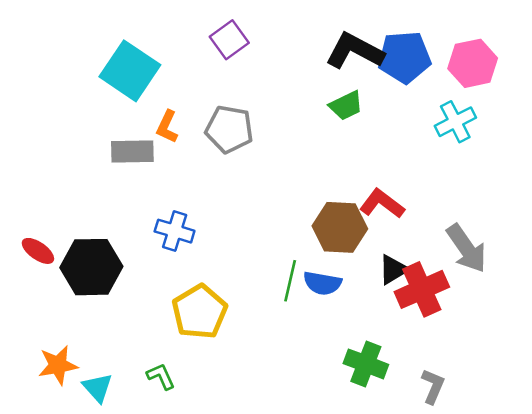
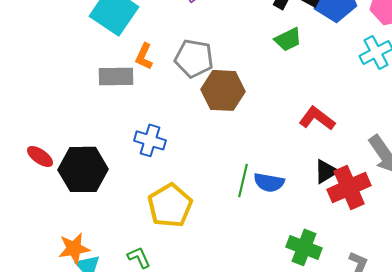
brown hexagon: (340, 227) -> (223, 90), moved
orange star: (58, 365) -> (74, 248), moved

